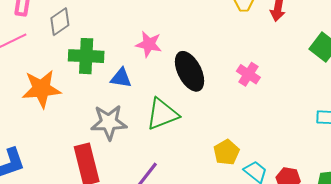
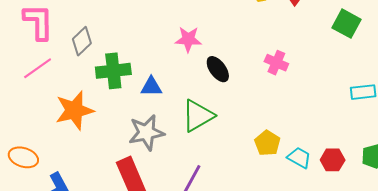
pink star: (149, 44) -> (188, 39), moved
black ellipse: (190, 71) -> (218, 69), size x0.7

